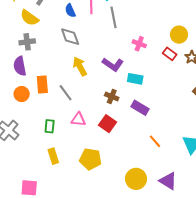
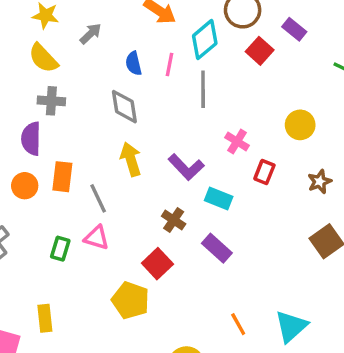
yellow semicircle: (29, 18) -> (43, 58), moved
yellow circle: (179, 35) -> (300, 125), moved
red rectangle: (170, 54) -> (264, 172), moved, turned 64
pink triangle: (78, 119) -> (97, 238), moved
orange line: (155, 141) -> (238, 324), moved
yellow rectangle: (53, 156) -> (45, 318), moved
yellow pentagon: (90, 159) -> (130, 300), moved

